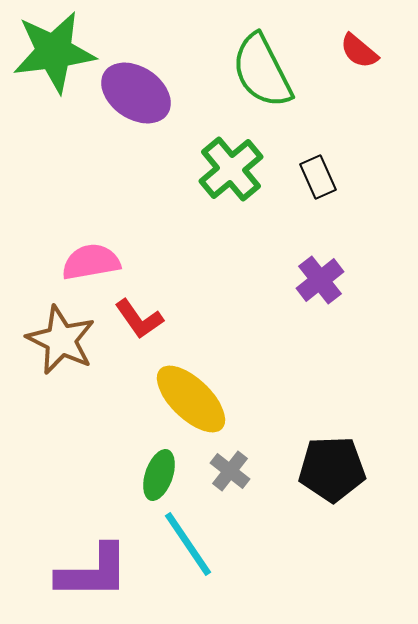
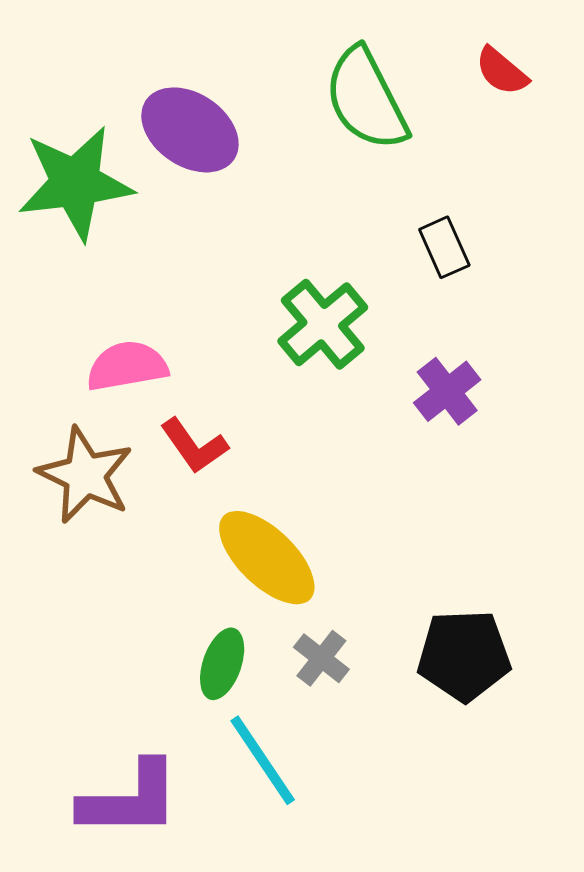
green star: (54, 52) -> (75, 183), moved
green cross: (231, 169) -> (323, 324), moved

